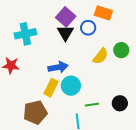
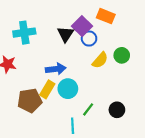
purple square: (66, 17) -> (82, 26), moved
blue circle: (88, 28) -> (89, 39), moved
green line: (92, 105) -> (88, 109), turned -48
brown pentagon: (35, 112) -> (30, 100), moved

